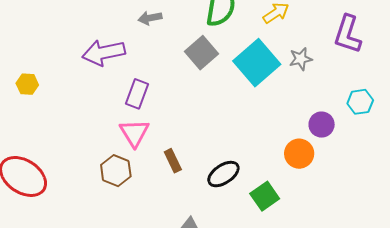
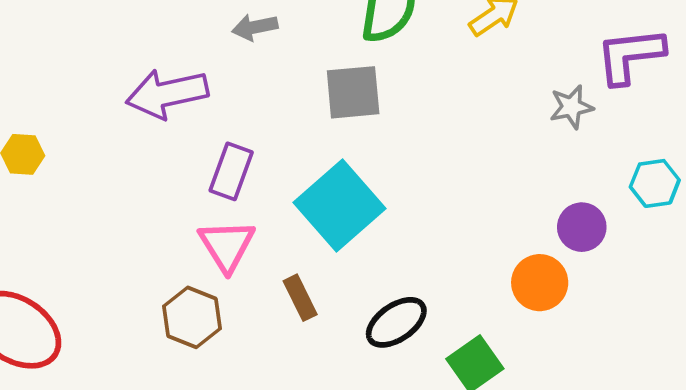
purple L-shape: (348, 34) -> (630, 56), turned 66
gray square: (202, 53) -> (353, 92), turned 36
gray star: (301, 59) -> (571, 107), moved
cyan square: (257, 63) -> (340, 205), moved

